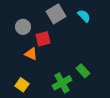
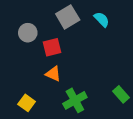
orange triangle: (31, 54) -> (53, 74), moved
green rectangle: (83, 71) -> (121, 94), moved

